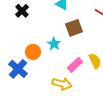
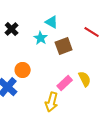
cyan star: (54, 44) -> (41, 38), moved
yellow arrow: (62, 84) -> (52, 102), turned 90

